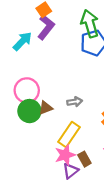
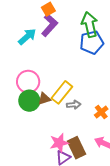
gray arrow: (75, 102) -> (74, 105), moved
yellow rectangle: (69, 135) -> (62, 92), moved
brown rectangle: (84, 159) -> (76, 148), size x1.5

